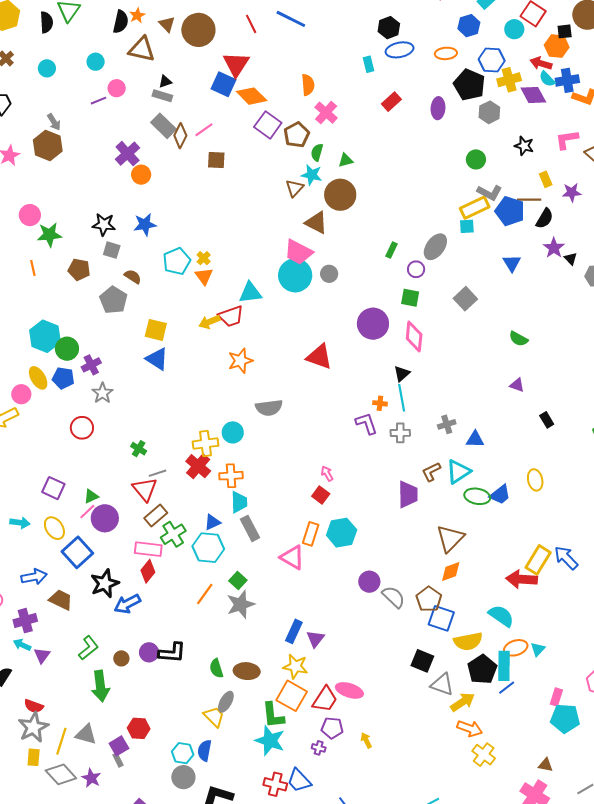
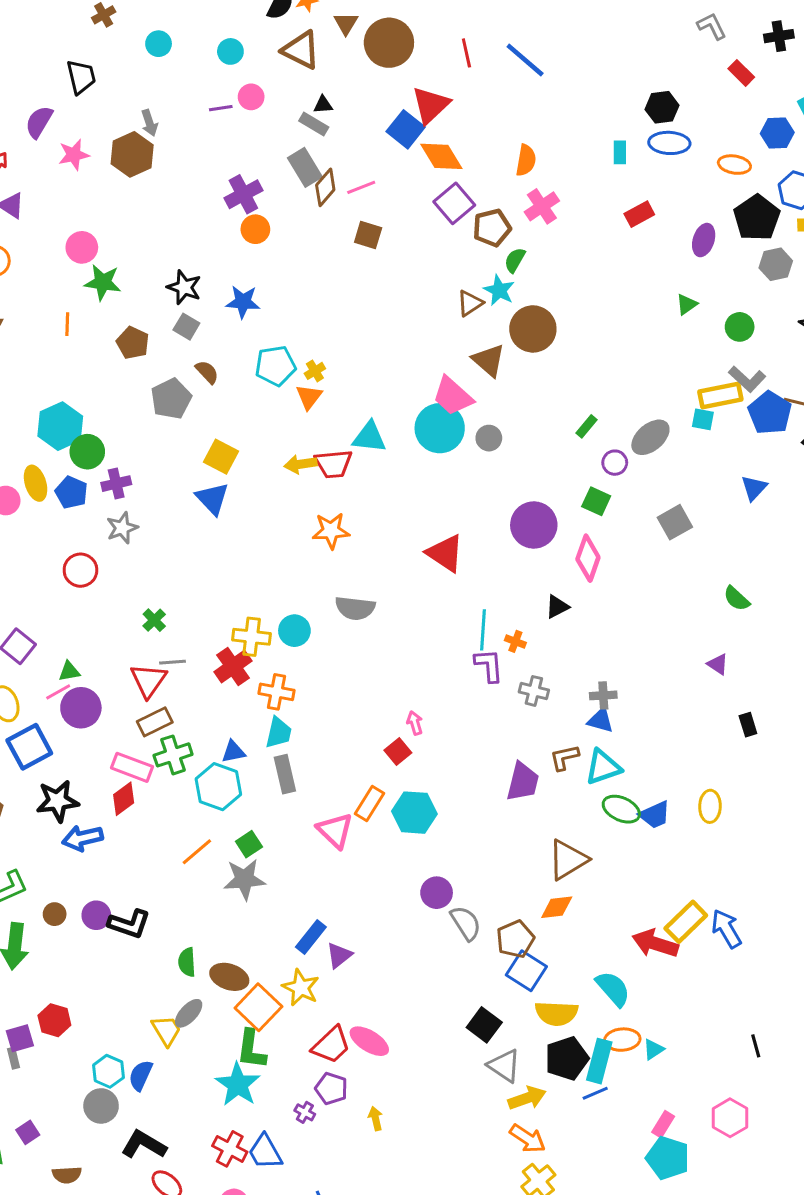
green triangle: (346, 160) -> (687, 304), moved, turned -35
cyan line: (402, 398) -> (483, 630), moved
blue triangle: (475, 439) -> (601, 720), moved
orange square: (292, 696) -> (258, 1007), moved

